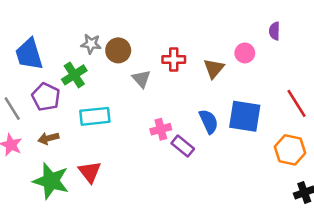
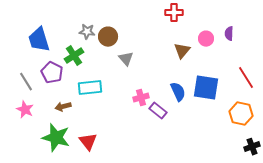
purple semicircle: (275, 31) -> (229, 34), moved
red cross: (174, 59) -> (174, 13), moved
brown arrow: (48, 138) -> (63, 107), moved
red triangle: (90, 172) -> (88, 142), moved

